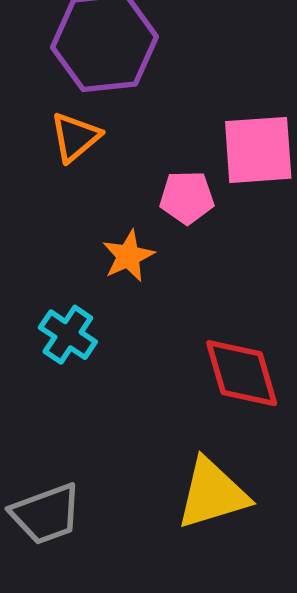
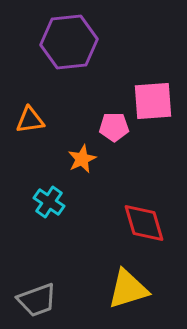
orange triangle: (75, 137) -> (30, 120), moved, turned 32

